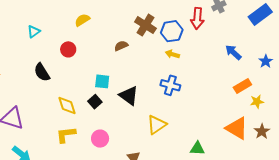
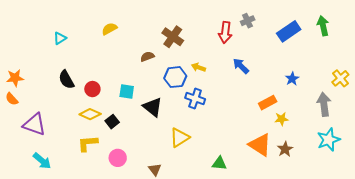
blue hexagon: (172, 31) -> (175, 77), moved
red circle: (68, 49) -> (92, 89), moved
blue arrow: (233, 52) -> (241, 66), moved
black square: (95, 102) -> (112, 122), moved
yellow diamond: (67, 106) -> (90, 114), turned -50
pink circle: (100, 139) -> (118, 158), moved

